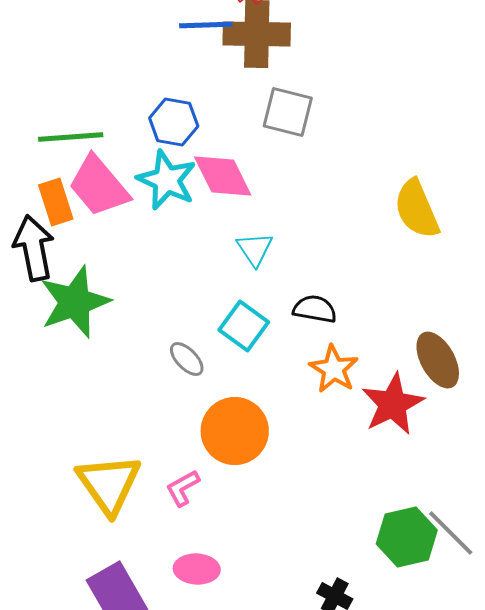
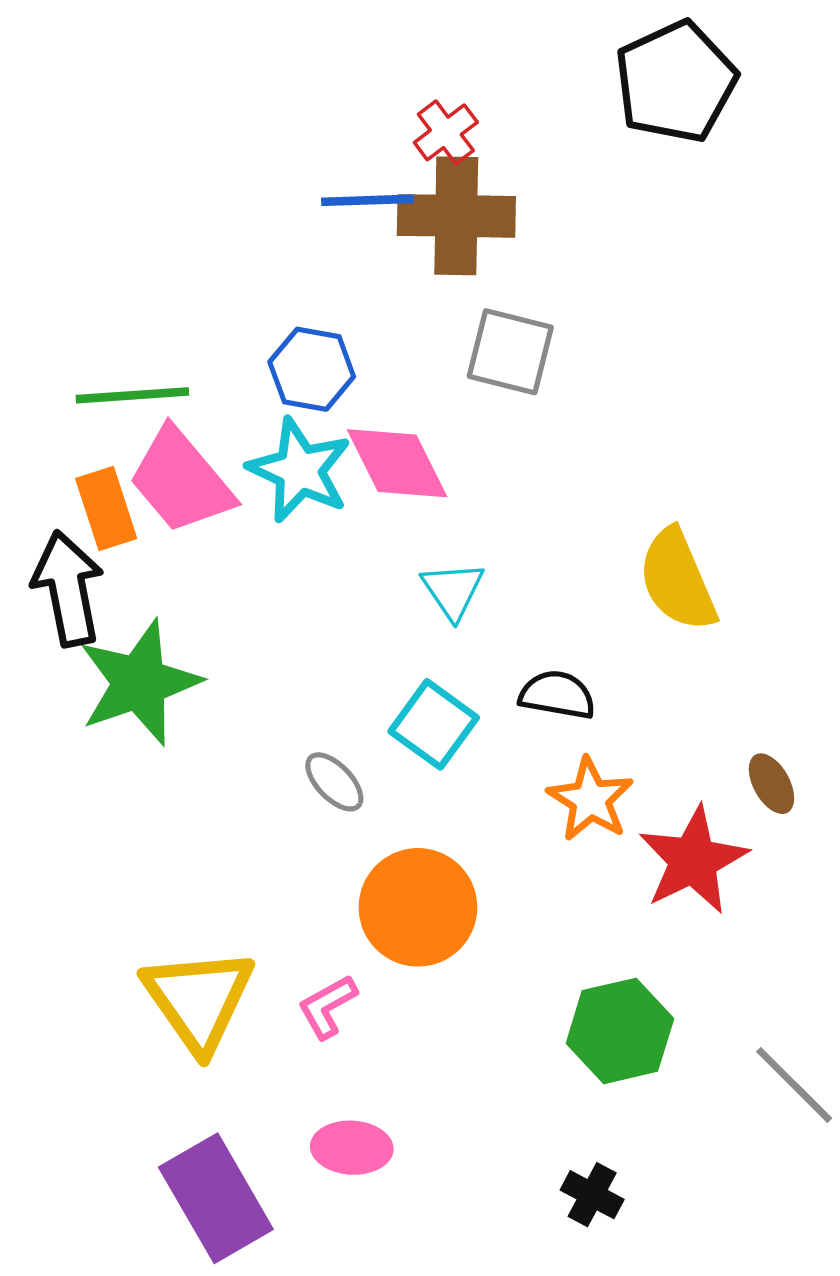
yellow semicircle: (417, 209) -> (677, 580), moved
brown ellipse: (438, 360) -> (771, 784), size x0.6
green hexagon: (407, 537) -> (620, 1031), moved

